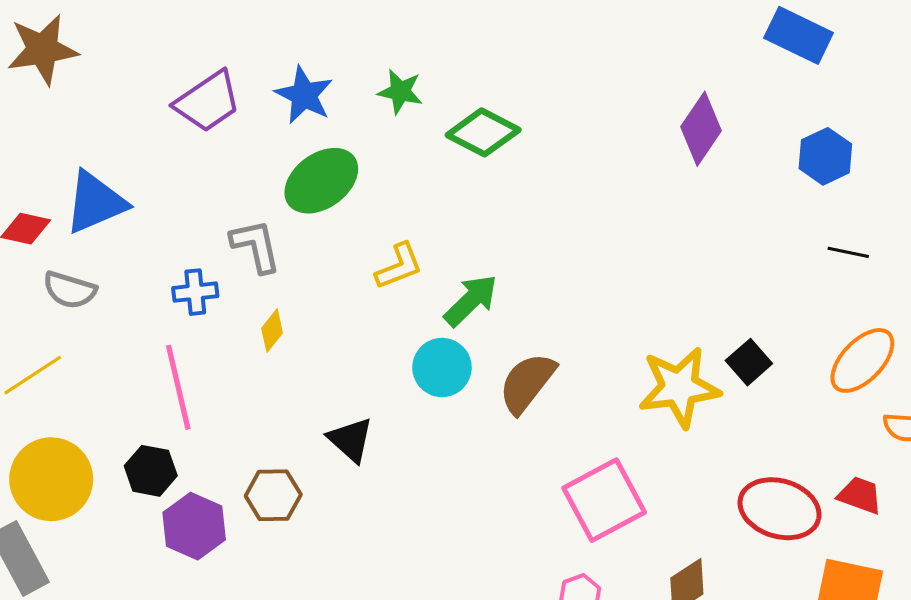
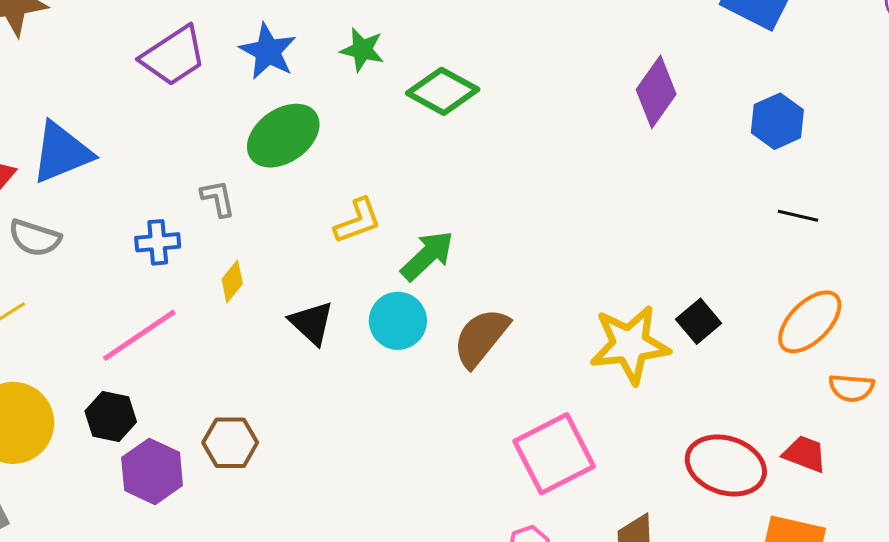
gray L-shape: (256, 246) -> (218, 198), size x0.7
pink line: (178, 387) -> (139, 335), turned 68
black triangle: (351, 440) -> (312, 323), moved

